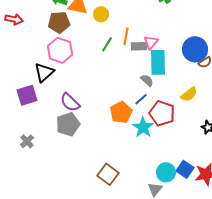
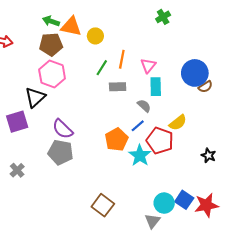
gray rectangle: (139, 46) -> (118, 87), moved
cyan rectangle: (158, 62) -> (156, 87), size x0.7
yellow semicircle: (189, 94) -> (178, 123), moved
gray pentagon: (68, 124) -> (60, 152), turned 30

